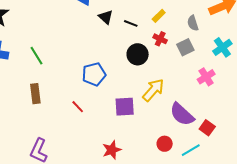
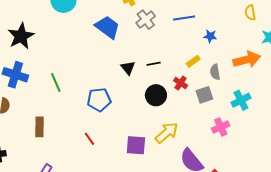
yellow rectangle: (159, 16) -> (193, 61), moved
black triangle: (106, 17) -> (128, 68), moved
black line: (131, 23) -> (154, 64), turned -40
blue pentagon: (94, 74) -> (99, 100), moved
brown rectangle: (35, 94) -> (39, 127), moved

